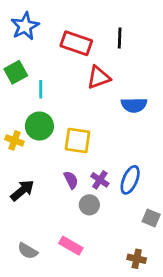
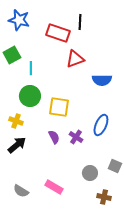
blue star: (25, 26) -> (19, 20), turned -30
black line: (120, 38) -> (80, 22), moved
yellow cross: (14, 140) -> (16, 121), moved
blue ellipse: (130, 180) -> (101, 125), moved
gray circle: (89, 205) -> (90, 173), moved

